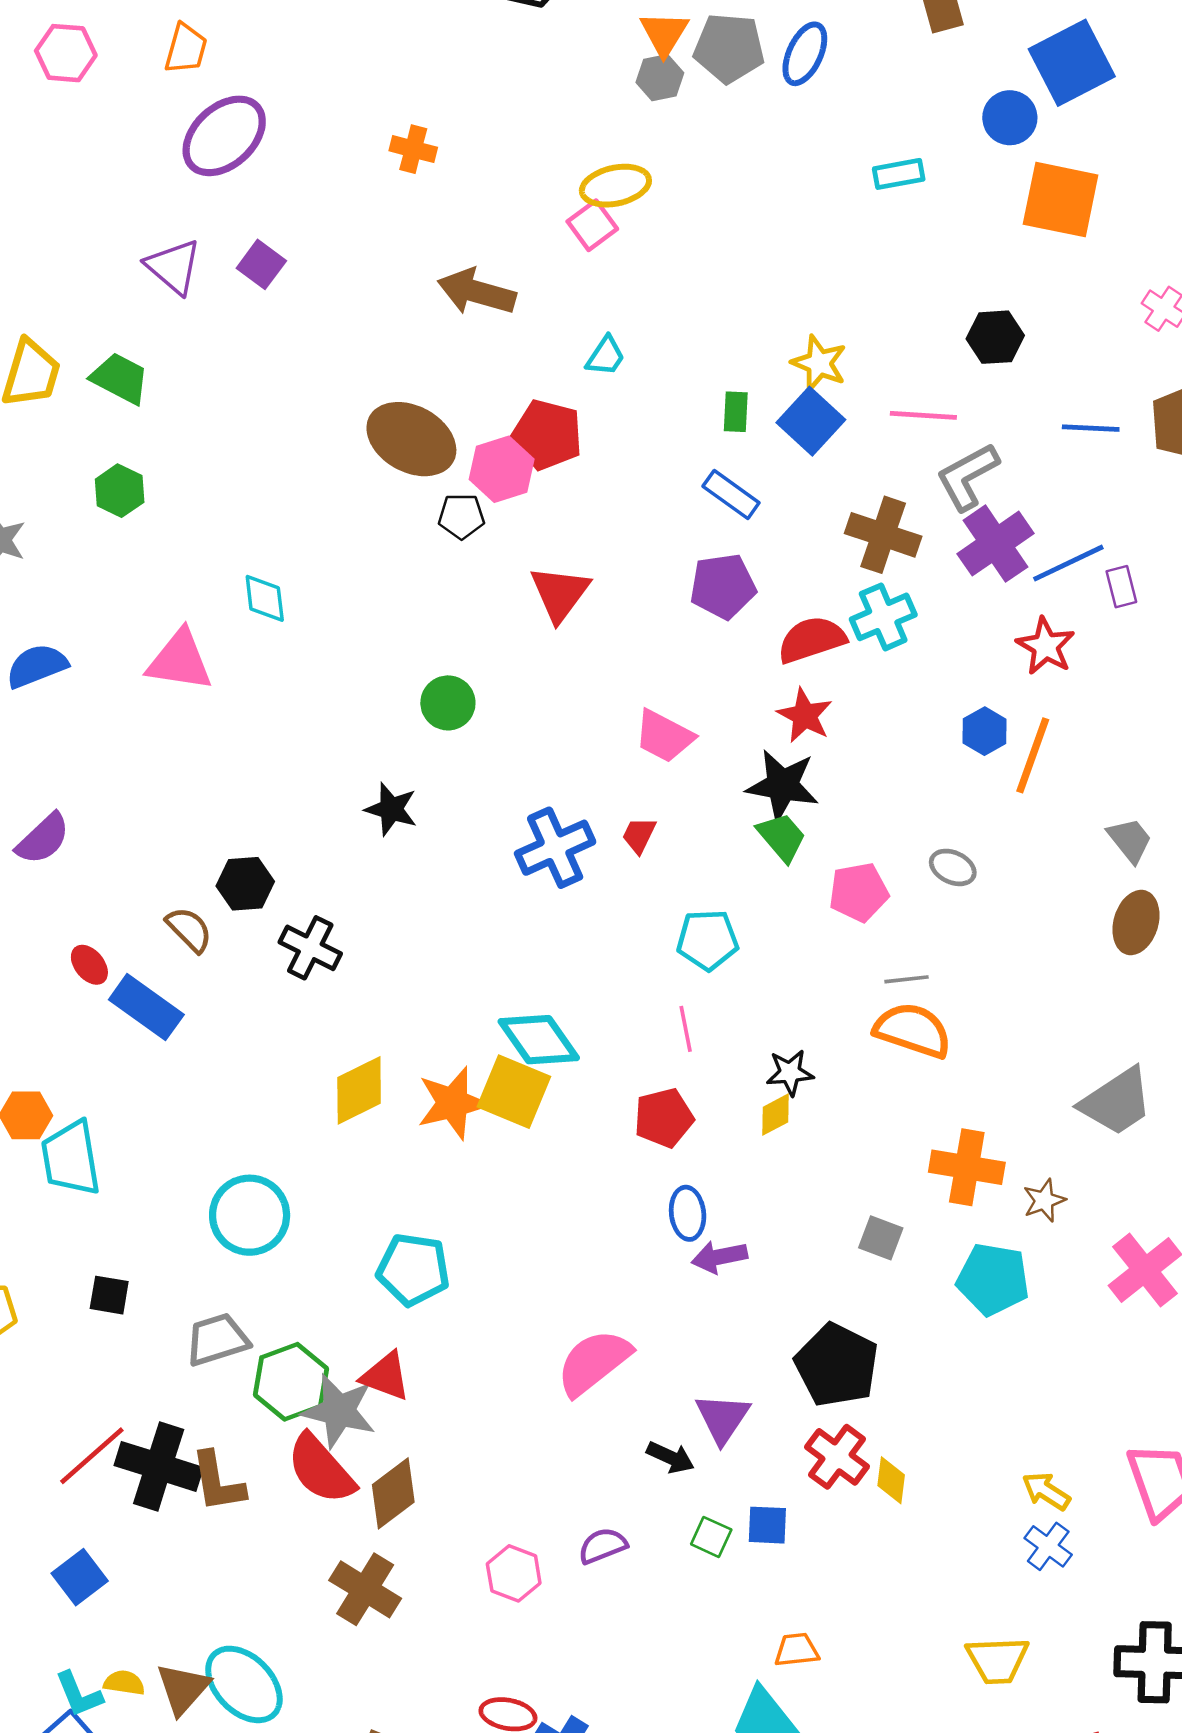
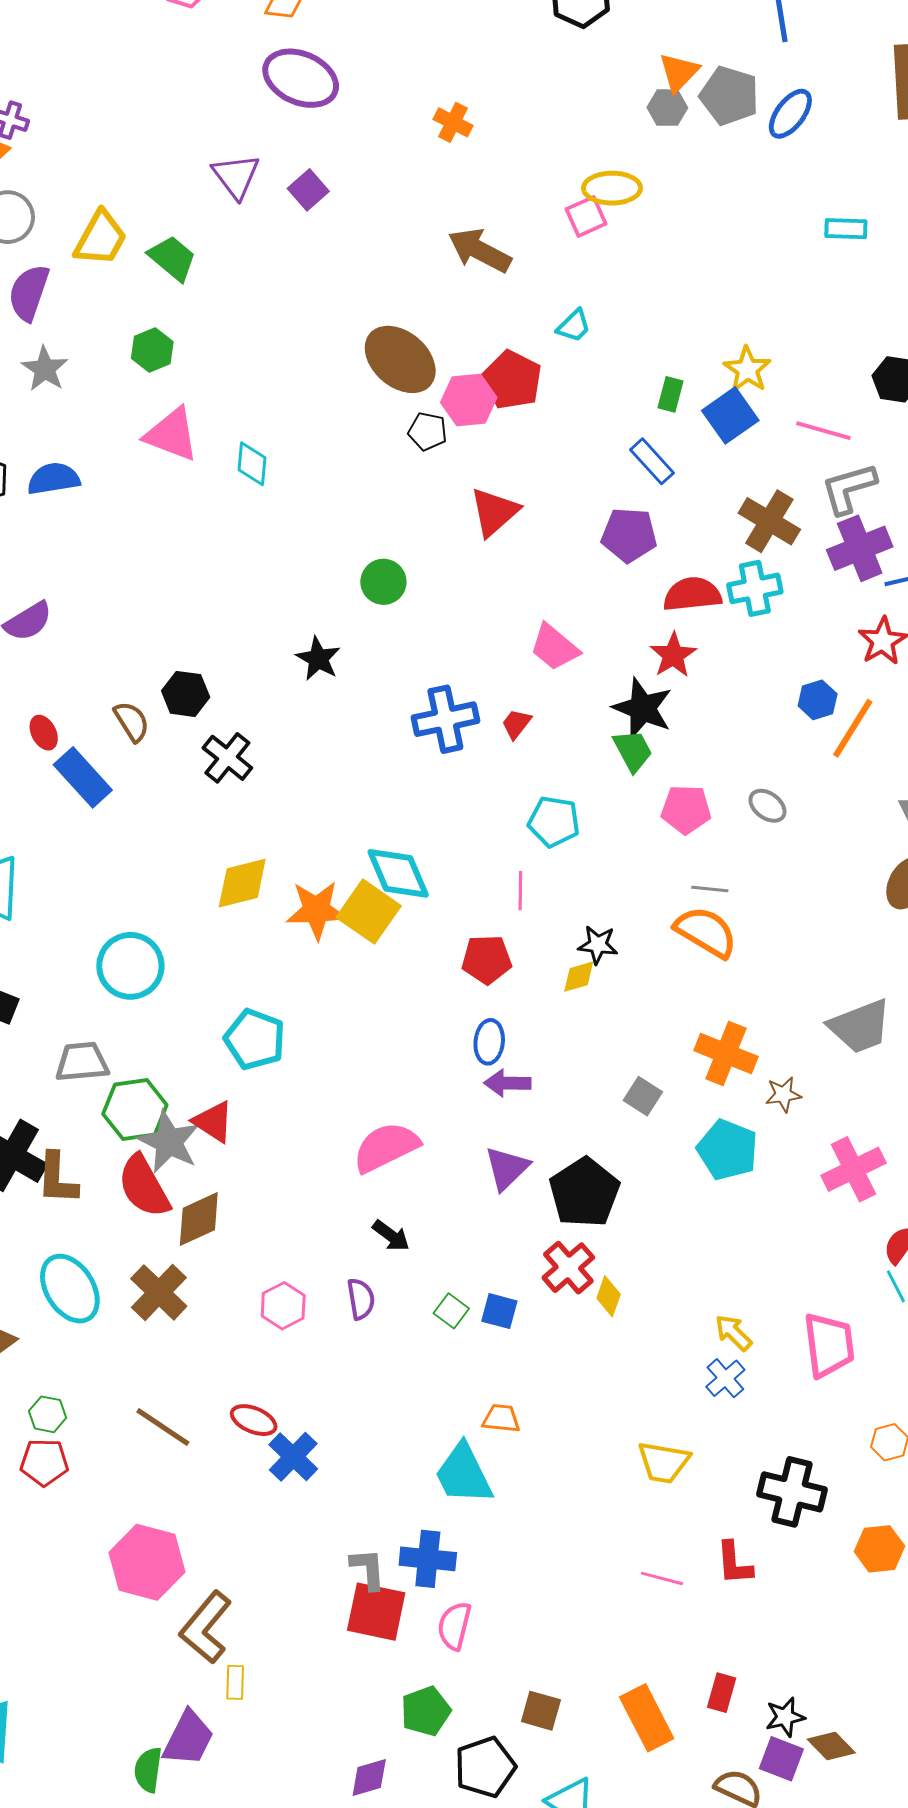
purple ellipse: (224, 136) -> (301, 78), turned 54
pink triangle: (180, 660) -> (172, 434), moved
purple triangle: (723, 1418) -> (507, 1168), moved
black arrow: (670, 1457) -> (391, 1236), moved
purple semicircle: (603, 1546) -> (361, 1299), turned 90
cyan ellipse: (244, 1684) -> (70, 1289), moved

